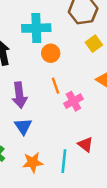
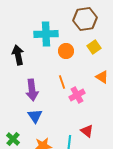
orange circle: (51, 53) -> (66, 51), moved

